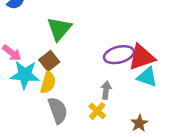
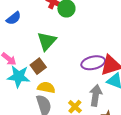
yellow semicircle: (48, 82) -> (46, 87), moved, turned -96
gray arrow: (106, 90) -> (96, 95), moved, size x1.5

